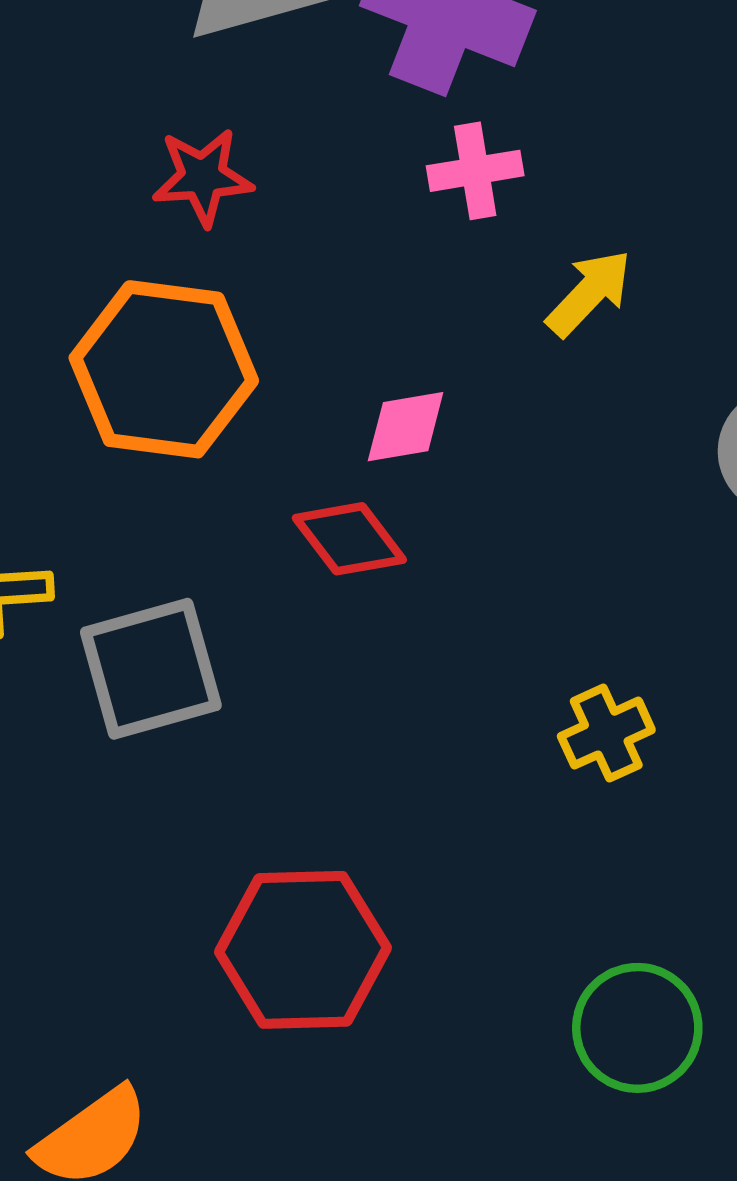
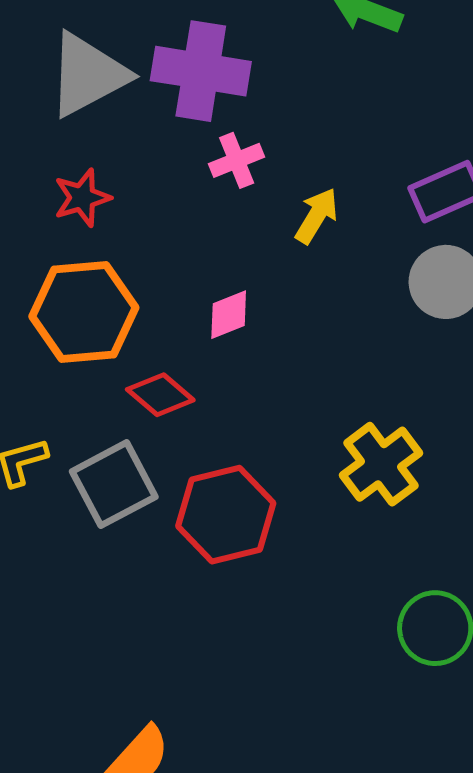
red diamond: (349, 539) -> (160, 395), moved
yellow cross: (606, 733) -> (381, 464), size x1.5
red hexagon: (303, 950) -> (226, 515), moved

